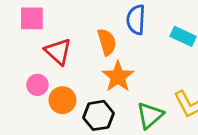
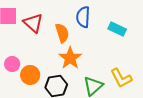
red triangle: (58, 52) -> (33, 23), moved

